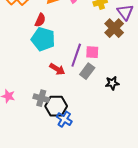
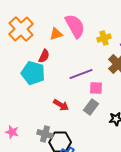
cyan pentagon: (43, 39) -> (33, 73), moved
purple line: (76, 55) -> (81, 74), moved, turned 50

